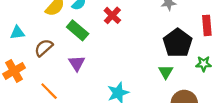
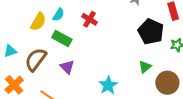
brown semicircle: (44, 48) -> (36, 59), size x1.4
green triangle: (166, 72) -> (145, 67), moved, turned 32

